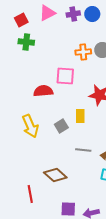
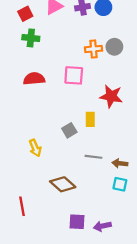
red semicircle: (43, 91) -> (34, 79), moved
yellow arrow: (30, 126) -> (35, 148), moved, size x0.7
red line: (30, 194) -> (22, 206), moved

